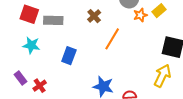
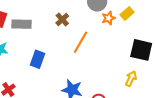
yellow arrow: (162, 76) -> (131, 79), size x0.7

